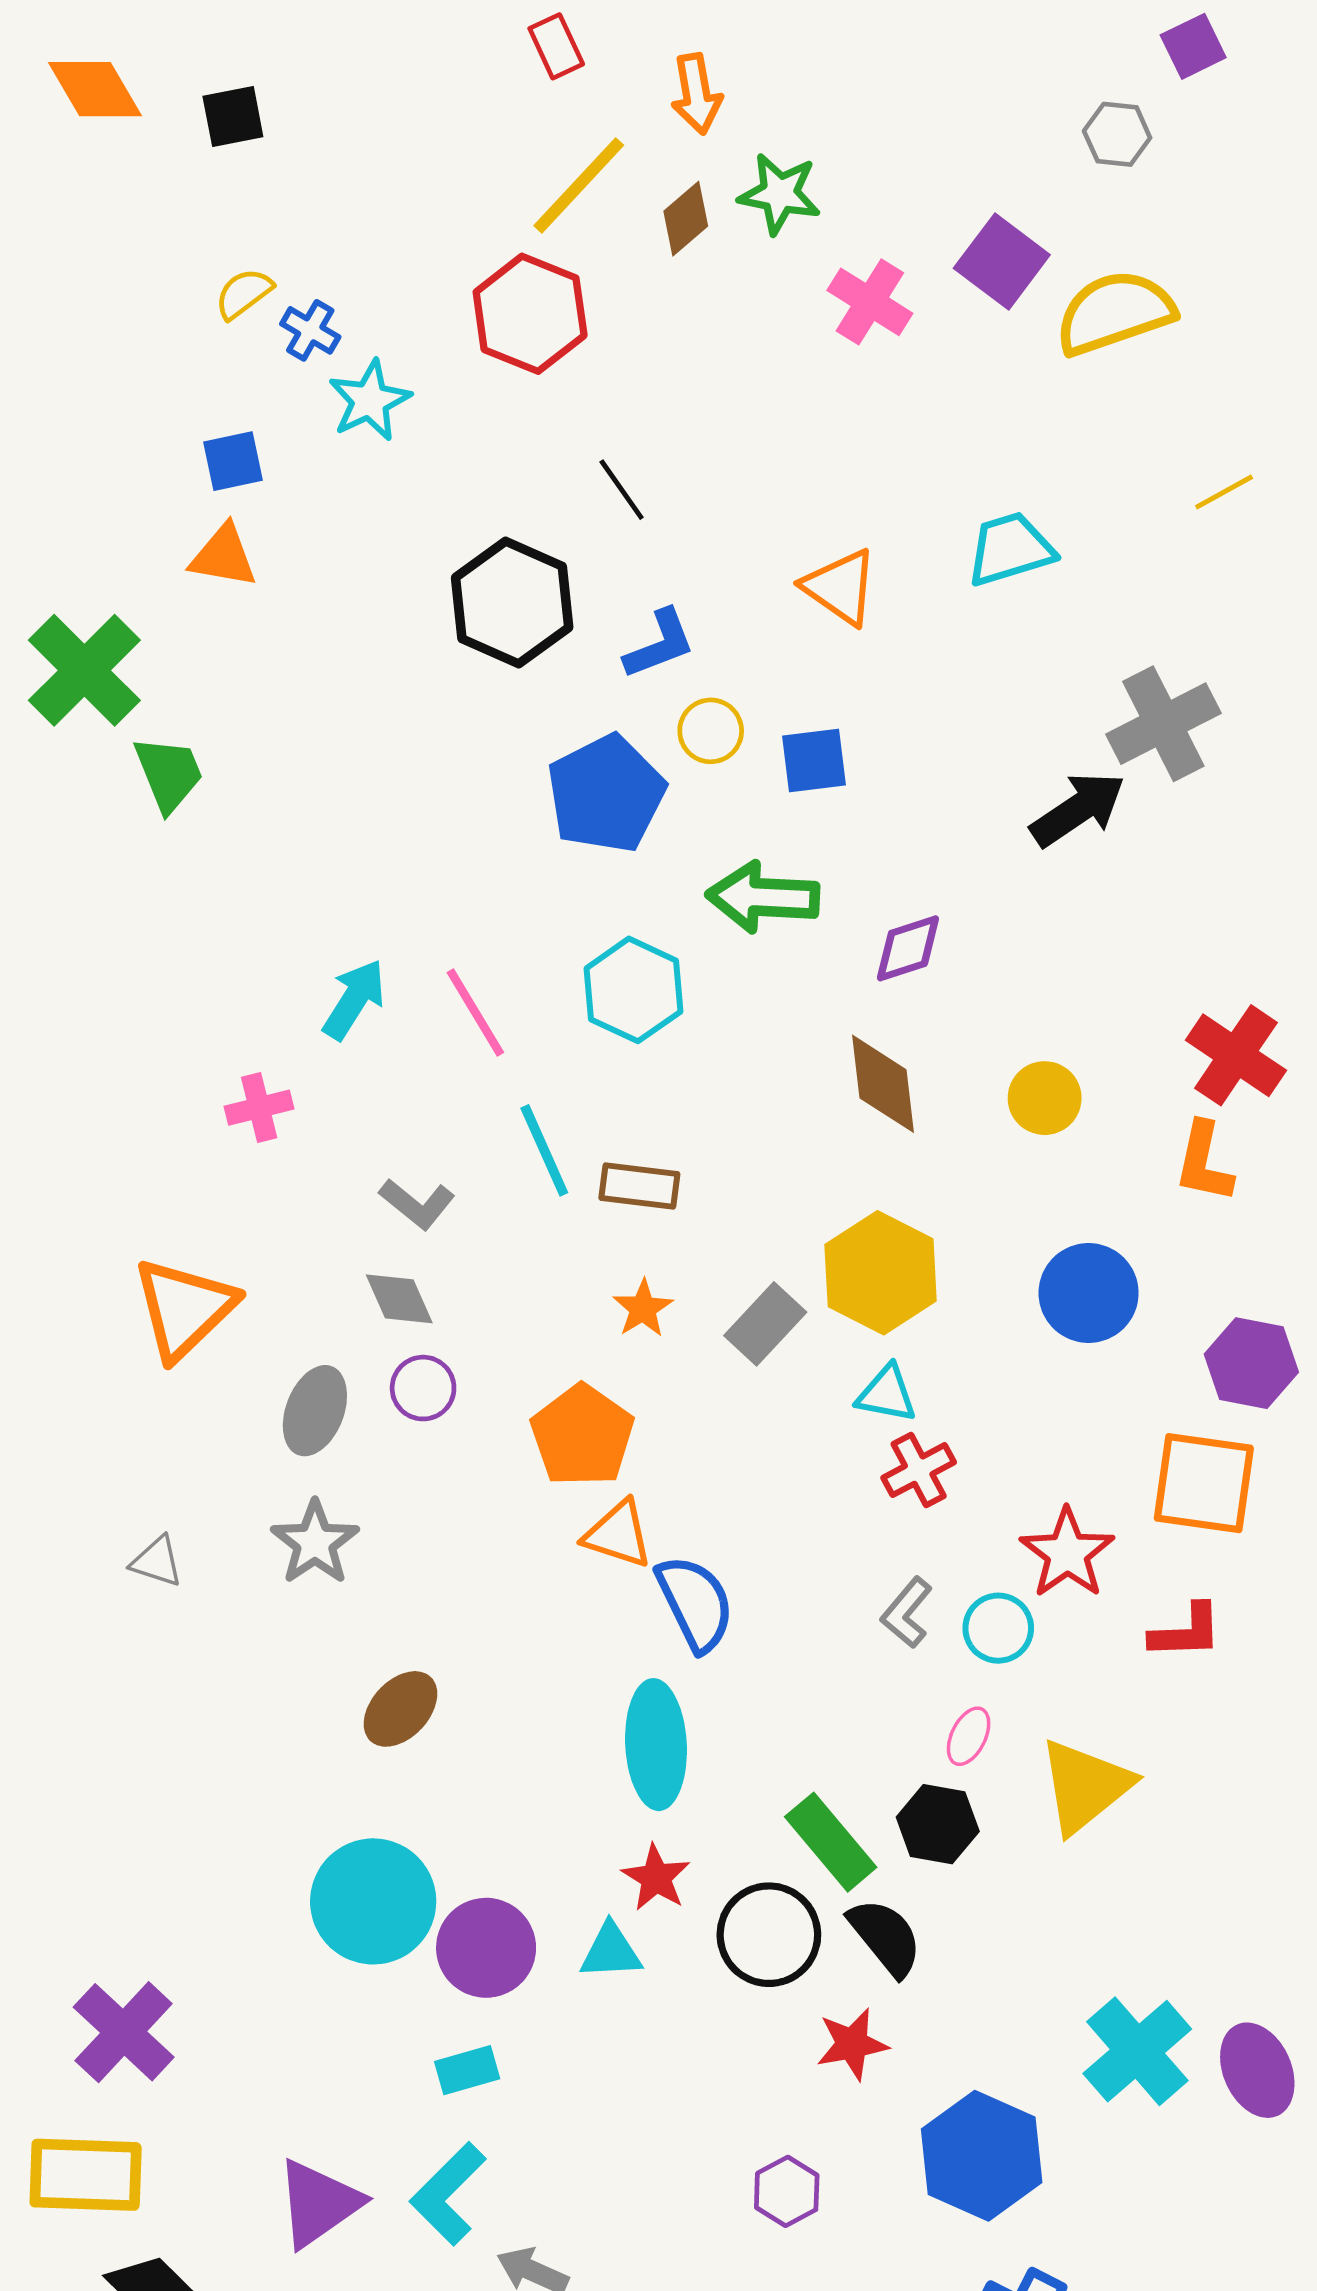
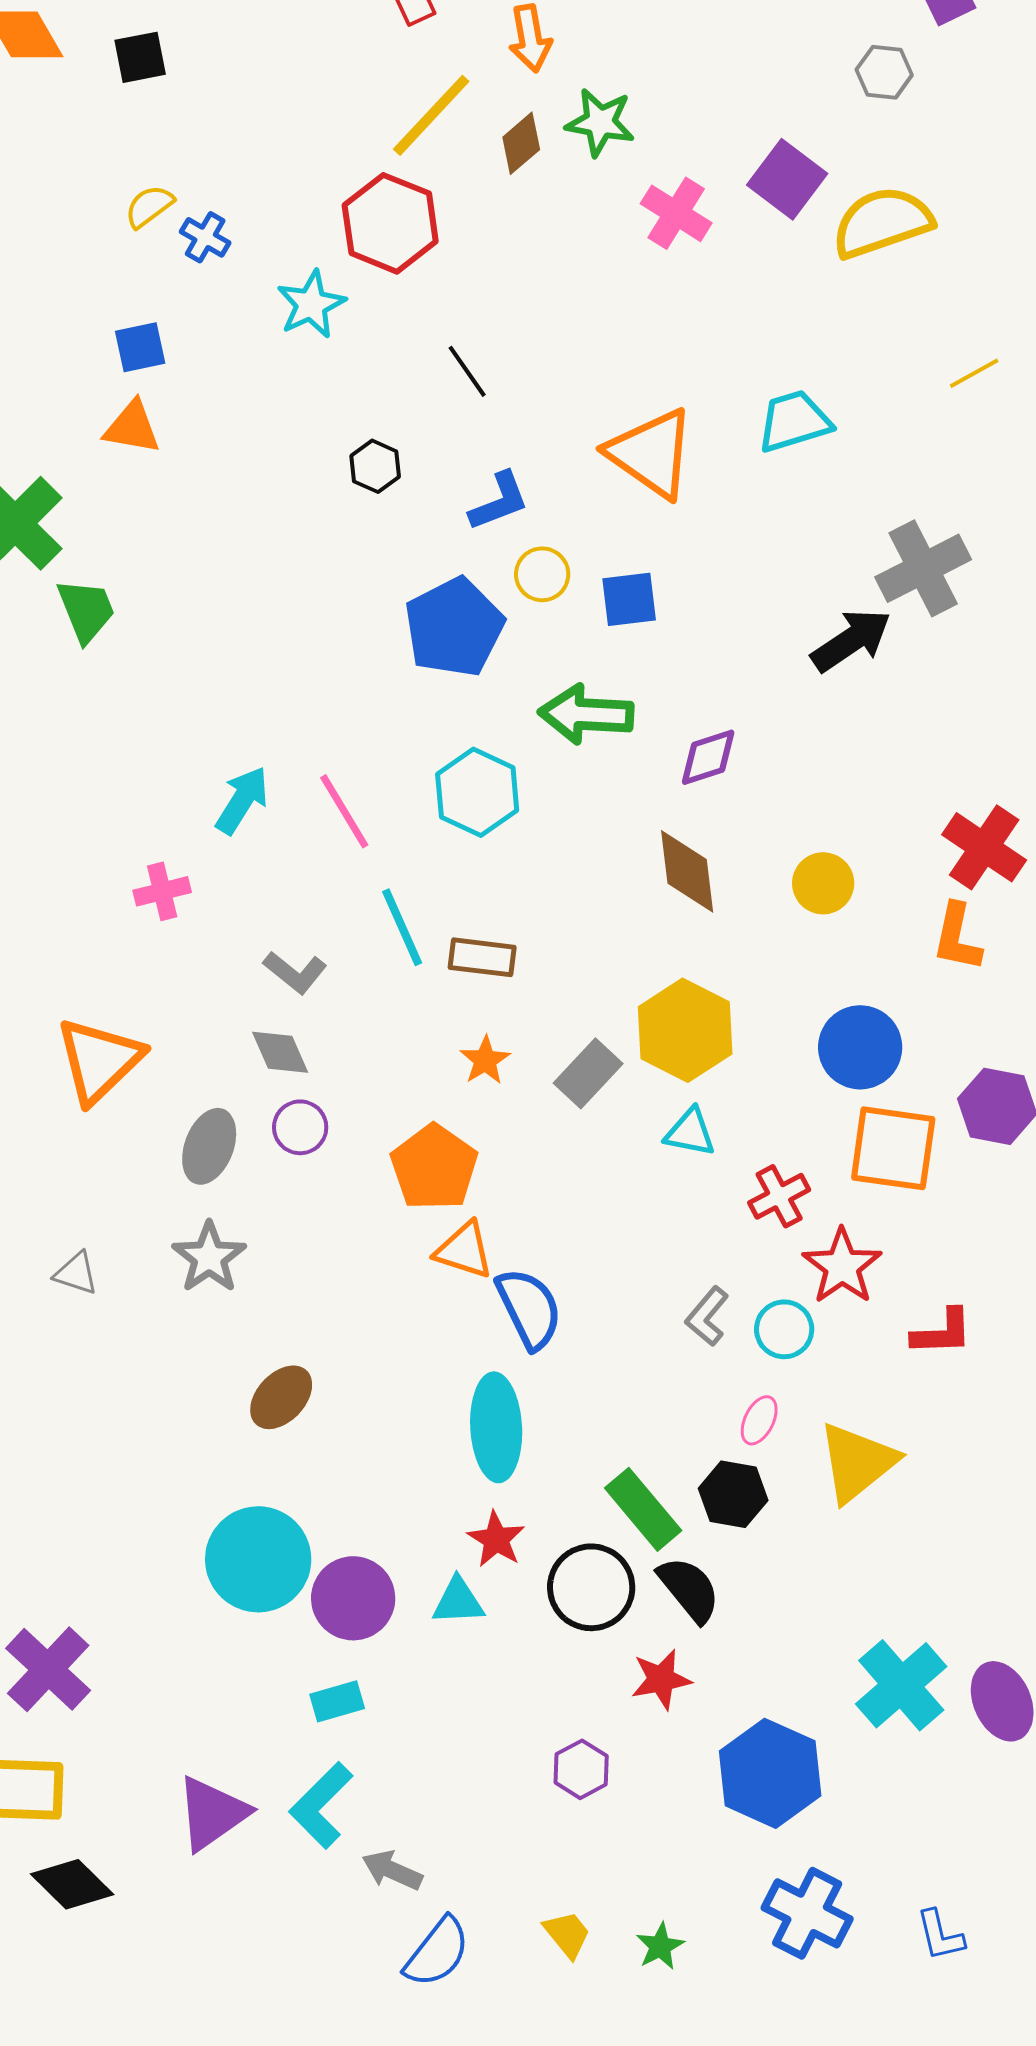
cyan star: (370, 400) -> (311, 304), moved
orange triangle: (840, 587) -> (651, 453), size x1.4
black hexagon: (512, 603) -> (375, 466), size x0.5
red cross: (919, 1470) -> (779, 1196), moved
orange square: (1204, 1483) -> (893, 1148), moved
purple hexagon: (787, 2191) -> (581, 1769), moved

